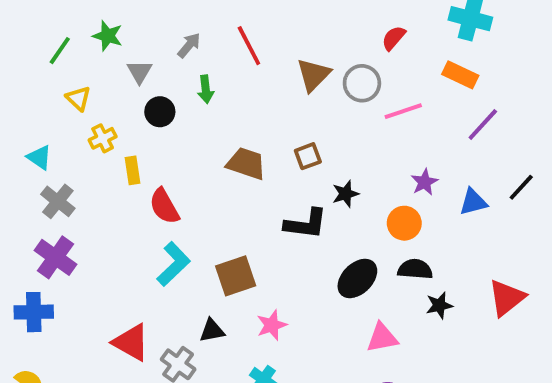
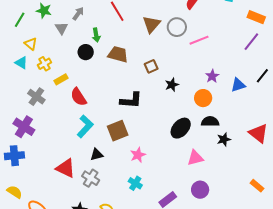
gray arrow: (189, 45) -> (78, 14), moved
orange rectangle: (460, 75) -> (256, 17), moved
black circle: (160, 112) -> (86, 52), moved
purple line: (483, 125) -> (251, 42), moved
cyan triangle: (39, 157) -> (21, 63), moved
brown trapezoid: (246, 164) -> (118, 54), moved
yellow rectangle: (132, 170) -> (61, 79), turned 72
gray cross: (58, 201) -> (36, 97), moved
black L-shape: (306, 224) -> (131, 100), moved
red triangle: (507, 298) -> (258, 133), turned -40
black triangle: (212, 331) -> (97, 155), moved

